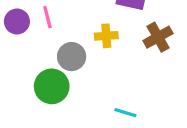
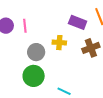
green circle: (52, 86) -> (34, 76), moved

